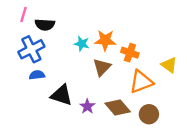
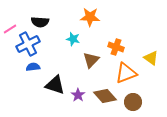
pink line: (24, 15) -> (10, 29), moved, turned 40
orange star: (105, 40) -> (90, 17), moved

